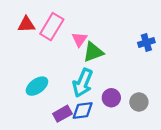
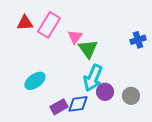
green triangle: (93, 52) -> (88, 49), turned -45
cyan arrow: (83, 83) -> (93, 78), moved

